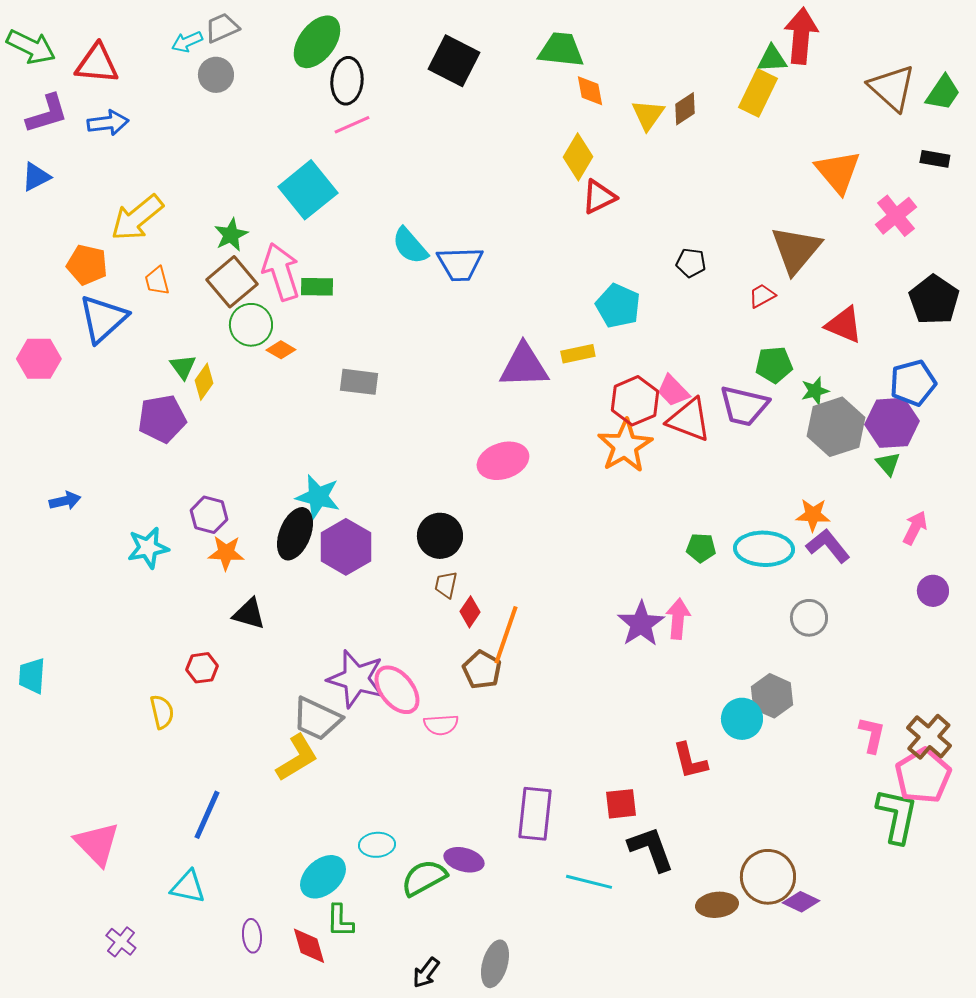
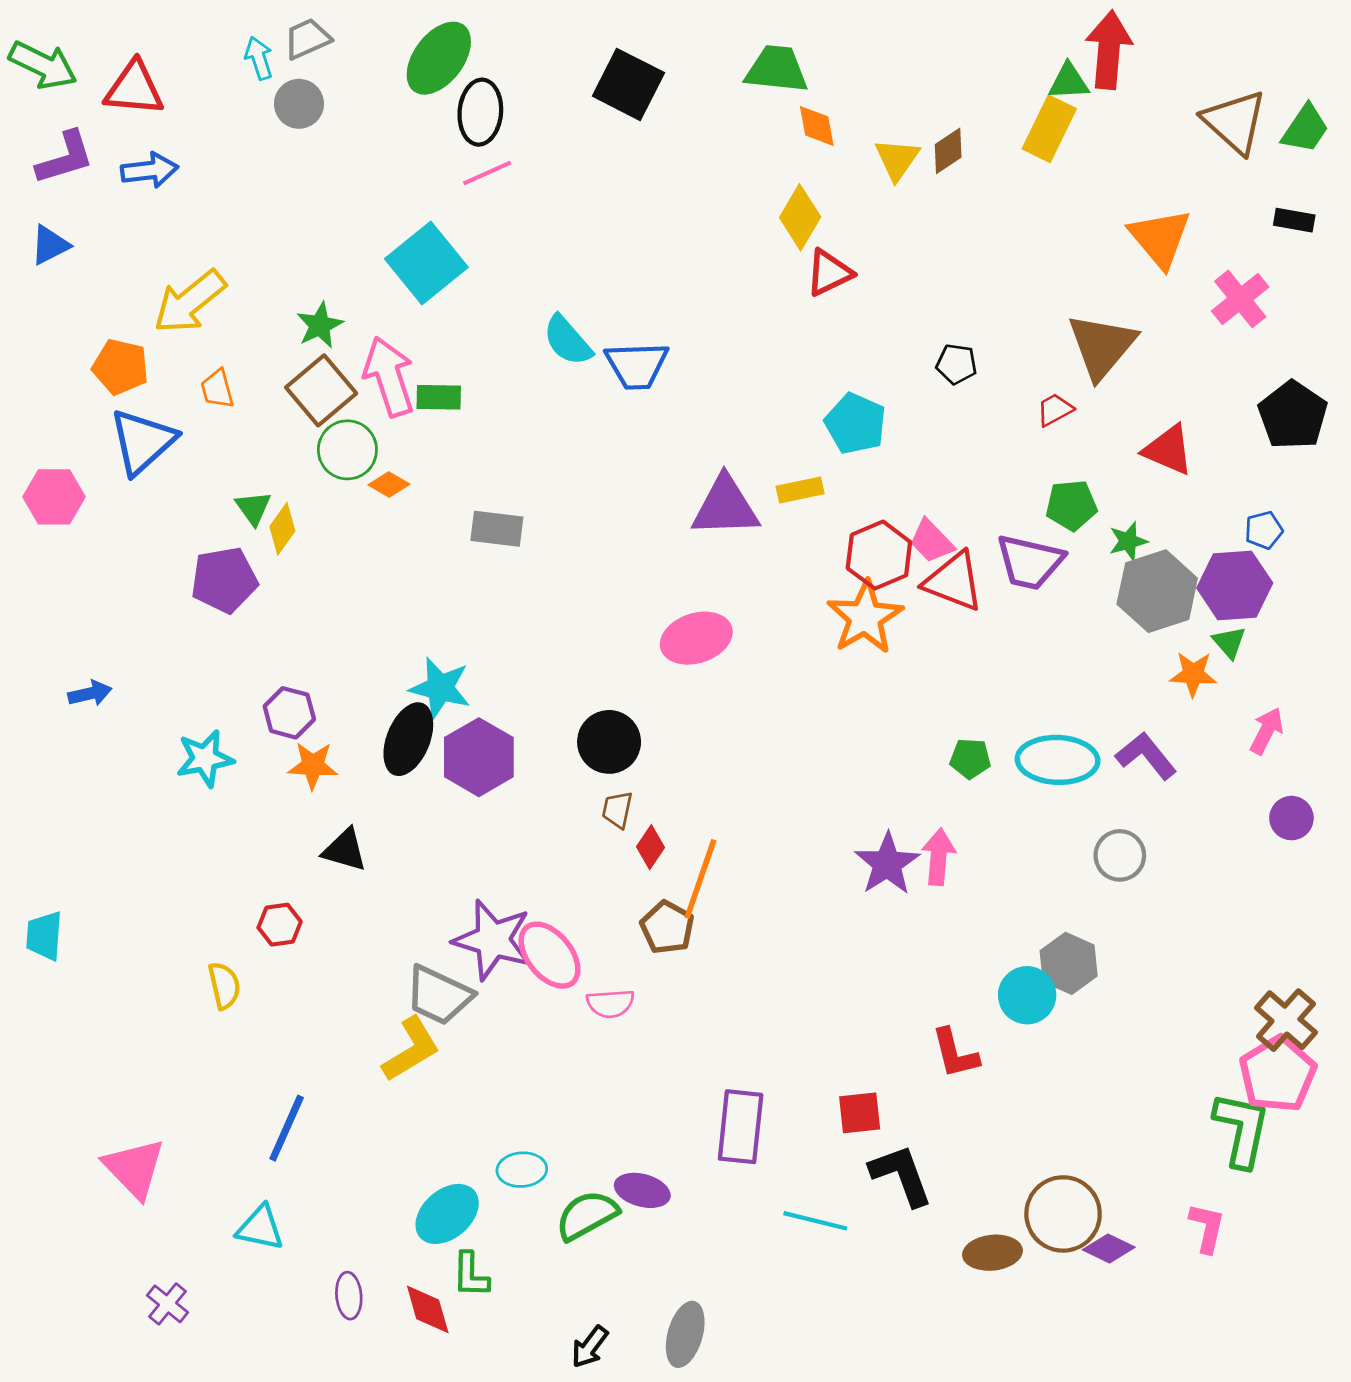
cyan arrow: (187, 42) -> (259, 58), turned 96
blue pentagon: (913, 383) -> (1264, 530), size x0.6
orange star: (813, 515) -> (1193, 674), moved
pink L-shape: (872, 735) -> (1207, 1228), moved

